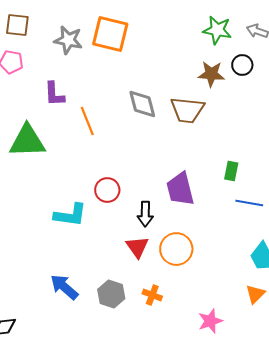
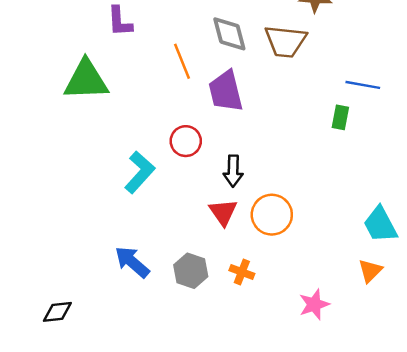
orange line: (87, 121) -> (182, 61), moved
purple trapezoid: (180, 189) -> (226, 91), moved
blue line: (249, 203) -> (363, 85), moved
cyan L-shape: (70, 215) -> (140, 172), turned -56

